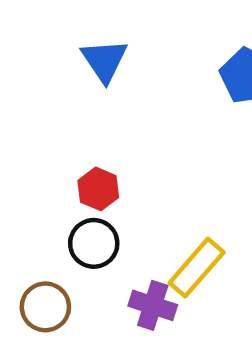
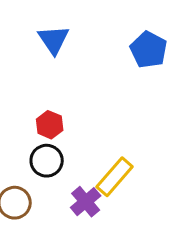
purple cross: (153, 305) -> (86, 202), turned 32

